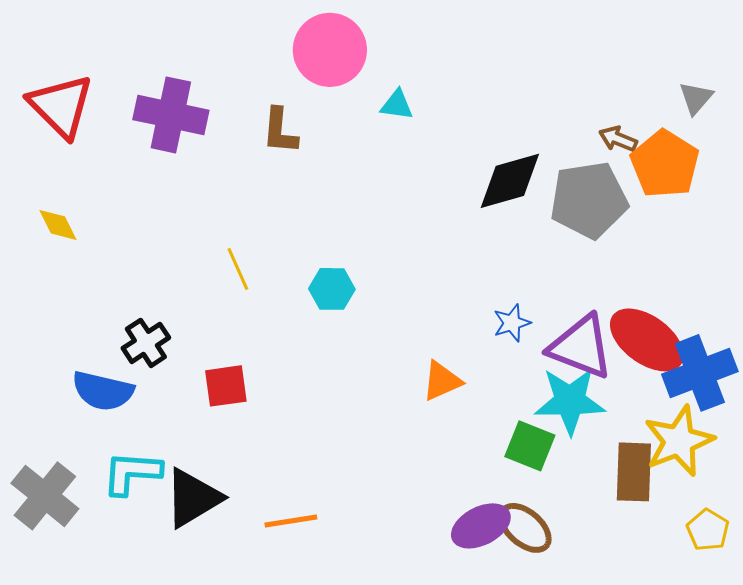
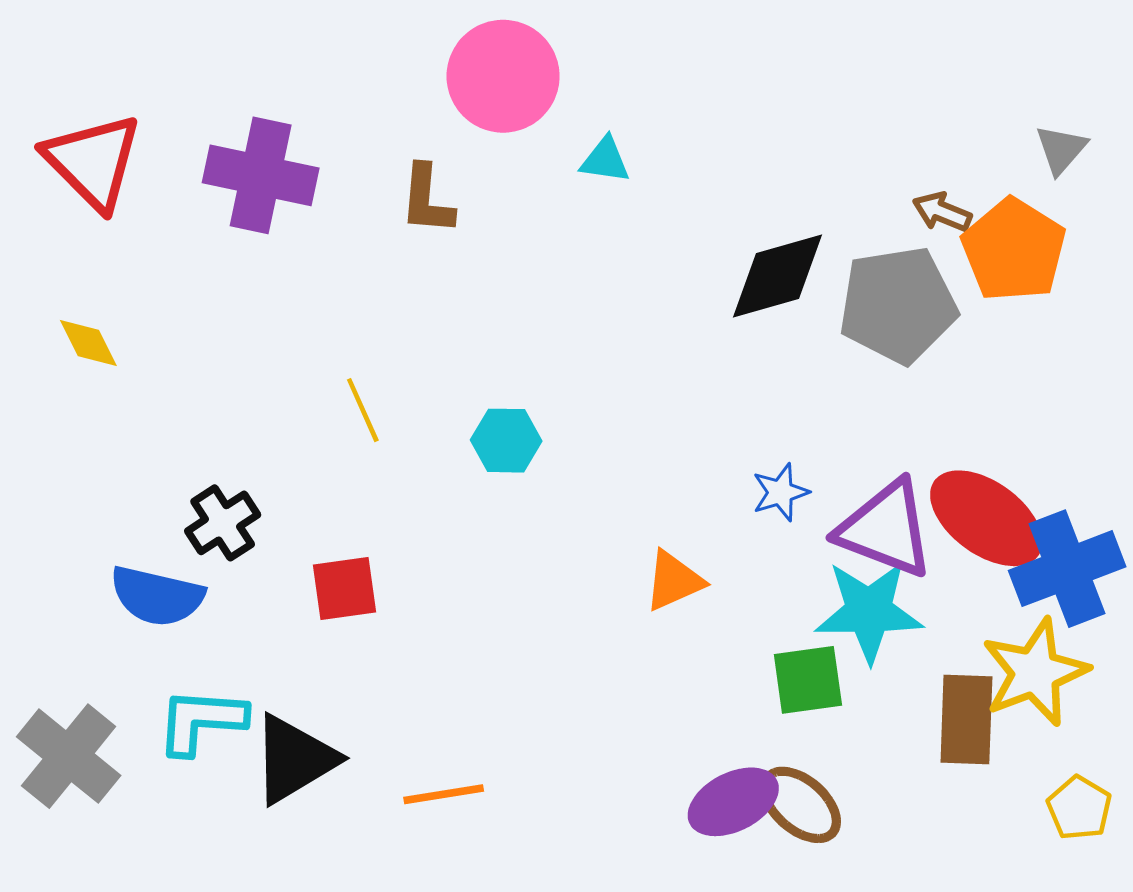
green square: (530, 446) -> (808, 680), turned -30

